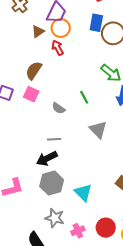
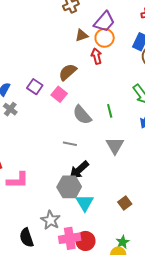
gray semicircle: (59, 108) -> (82, 115), size x1.5
black arrow: (47, 159) -> (79, 170), moved, turned -30
gray hexagon: (52, 183) -> (69, 187), moved
red circle: (106, 228) -> (85, 241), moved
pink cross: (78, 231) -> (70, 238), size x1.5

